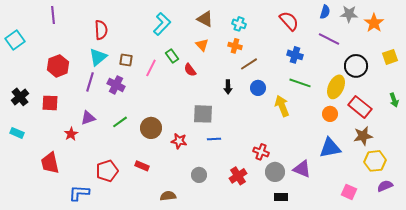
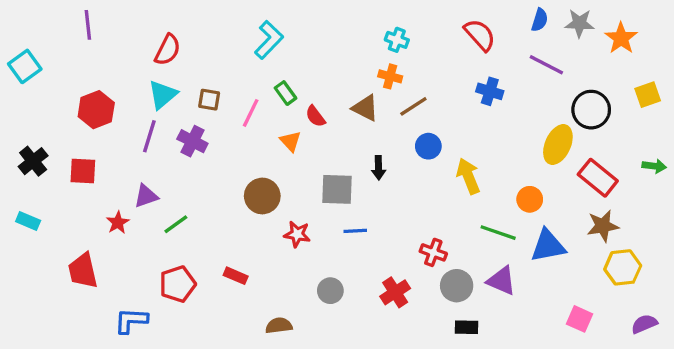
brown triangle: (205, 19) -> (365, 108), moved
red semicircle: (101, 30) -> (168, 50), turned 30
orange triangle: (202, 45) -> (290, 141), moved
green line: (300, 83) -> (498, 233), moved
black arrow: (228, 87) -> (379, 168), moved
green arrow: (394, 100) -> (654, 166), turned -64
orange circle: (330, 114) -> (530, 199), moved
green line: (120, 122) -> (176, 224), moved
brown circle: (151, 128) -> (262, 196), moved
purple semicircle: (385, 186) -> (644, 324), moved

